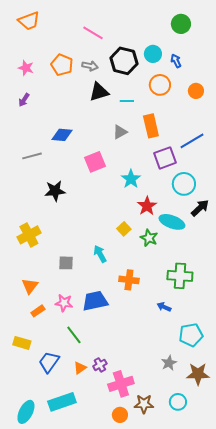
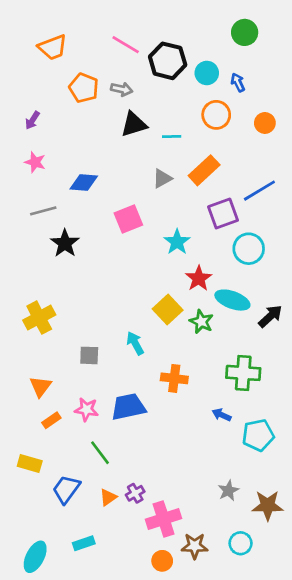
orange trapezoid: (29, 21) -> (53, 47), moved
black hexagon: (124, 61) -> (168, 61), moved
pink star: (26, 68) -> (35, 162), moved
purple arrow: (24, 100) -> (32, 120), moved
orange rectangle: (151, 126) -> (204, 170), turned 60
black star: (55, 191) -> (65, 243), moved, turned -30
black arrow: (200, 208) -> (270, 316), moved
yellow square: (124, 229) -> (168, 309), size x1.5
cyan pentagon: (191, 335) -> (258, 435), moved
cyan rectangle: (62, 402) -> (84, 543), size x0.6

